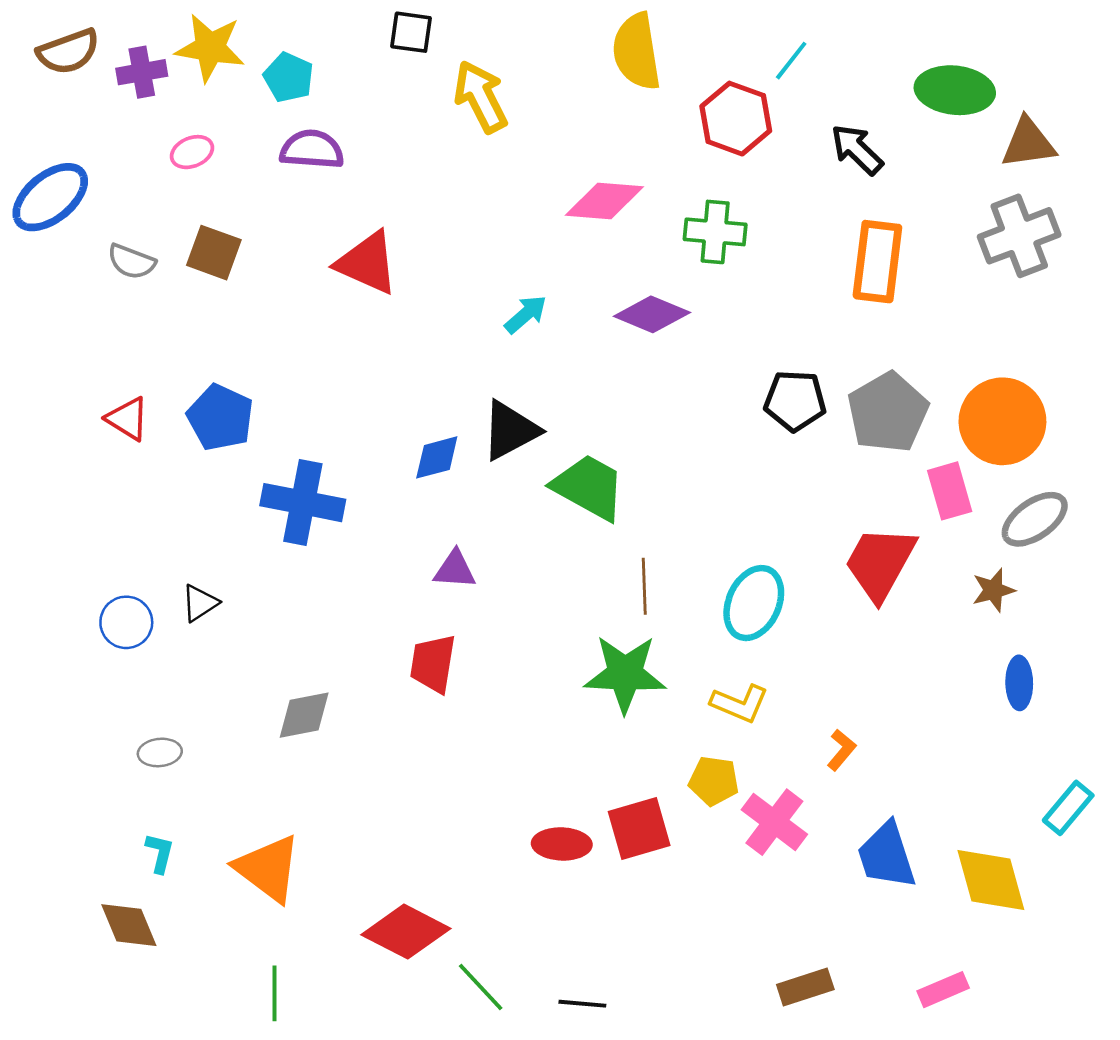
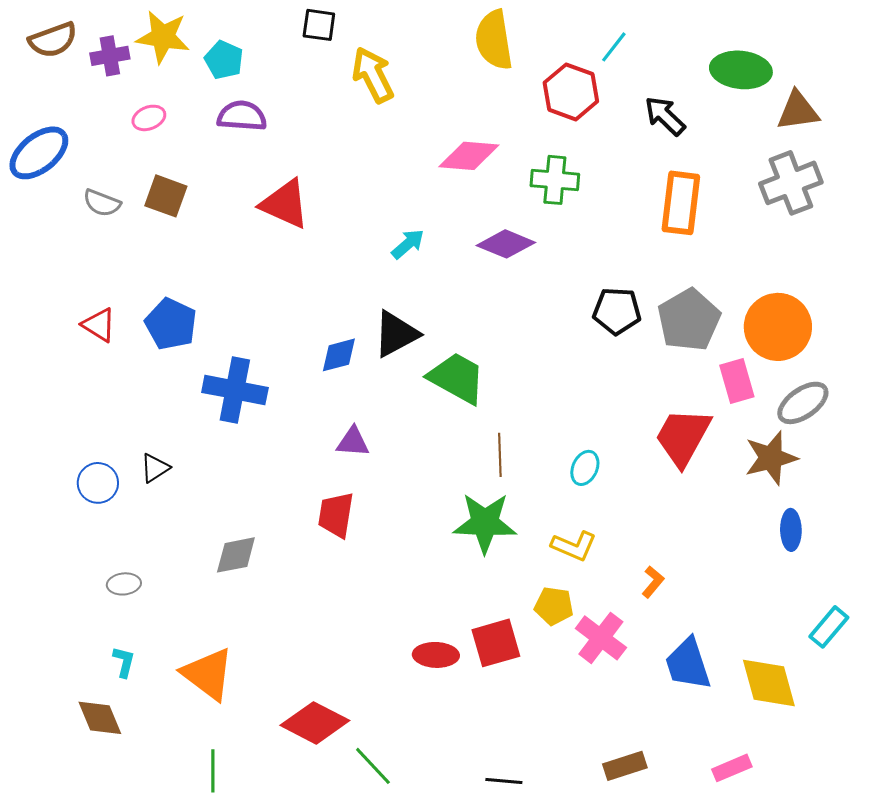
brown star: (993, 590) -> (771, 458), size x1.6
cyan ellipse: (754, 603) -> (585, 468), size x0.6
black line: (582, 1004) -> (504, 781), moved

